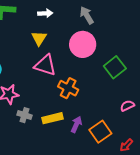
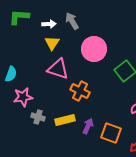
white arrow: (45, 13) -> (49, 24), moved
gray arrow: (87, 15) -> (72, 21), moved
orange square: (100, 132) -> (111, 133), turned -35

